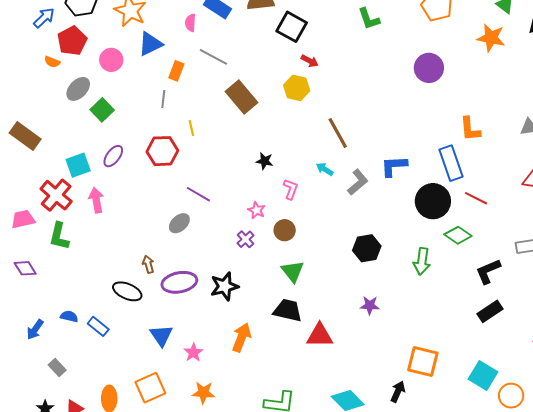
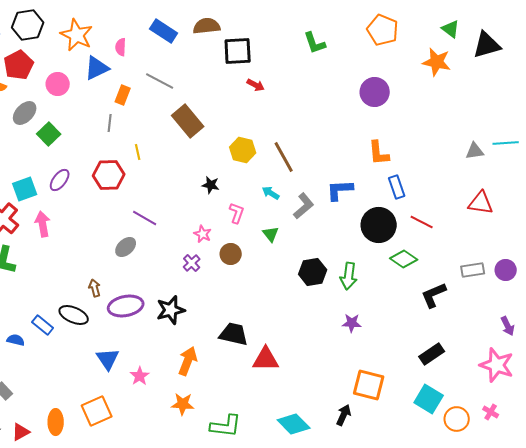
pink semicircle: (190, 23) -> (121, 47), moved
black square: (292, 27) -> (238, 51), turned -32
yellow hexagon: (297, 88) -> (243, 150), moved
orange L-shape: (470, 129) -> (379, 153), moved
blue rectangle: (451, 163) -> (397, 187), size x0.7
green arrow: (422, 261) -> (349, 276), moved
green triangle: (293, 271) -> (271, 234), moved, size x0.7
purple star: (370, 305) -> (352, 323), moved
black rectangle: (490, 311) -> (432, 354), moved
blue rectangle: (98, 326) -> (43, 325), moved
orange star: (203, 393) -> (183, 404), moved

